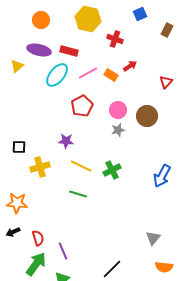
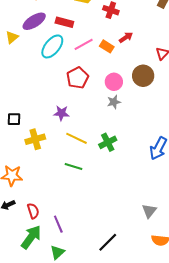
purple ellipse: (39, 50) -> (34, 21), turned -45
brown circle: (147, 116) -> (143, 76), moved

